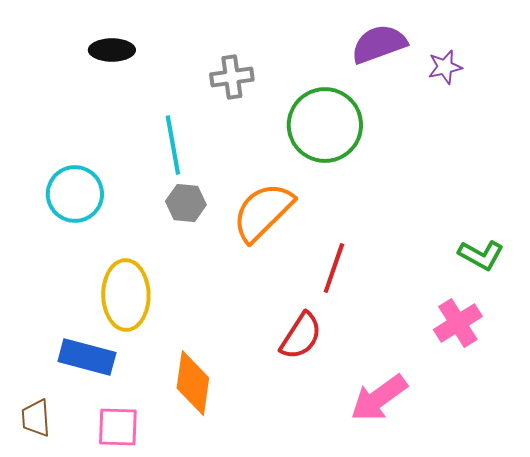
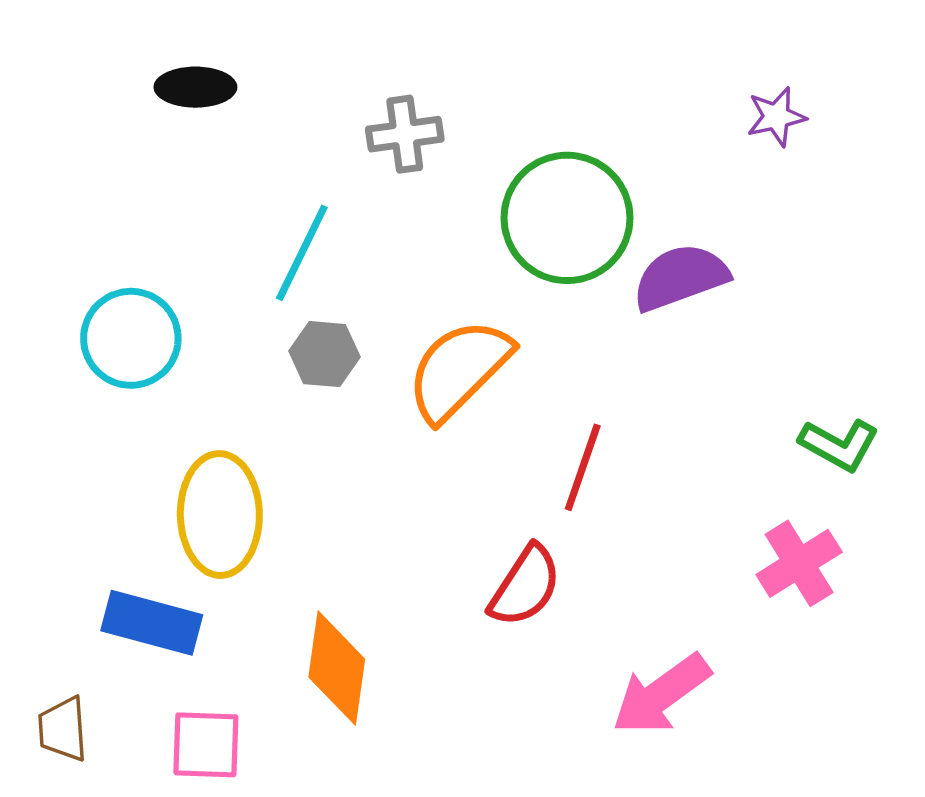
purple semicircle: (379, 44) -> (680, 277), moved
cyan line: (173, 145) -> (302, 253), turned 36

